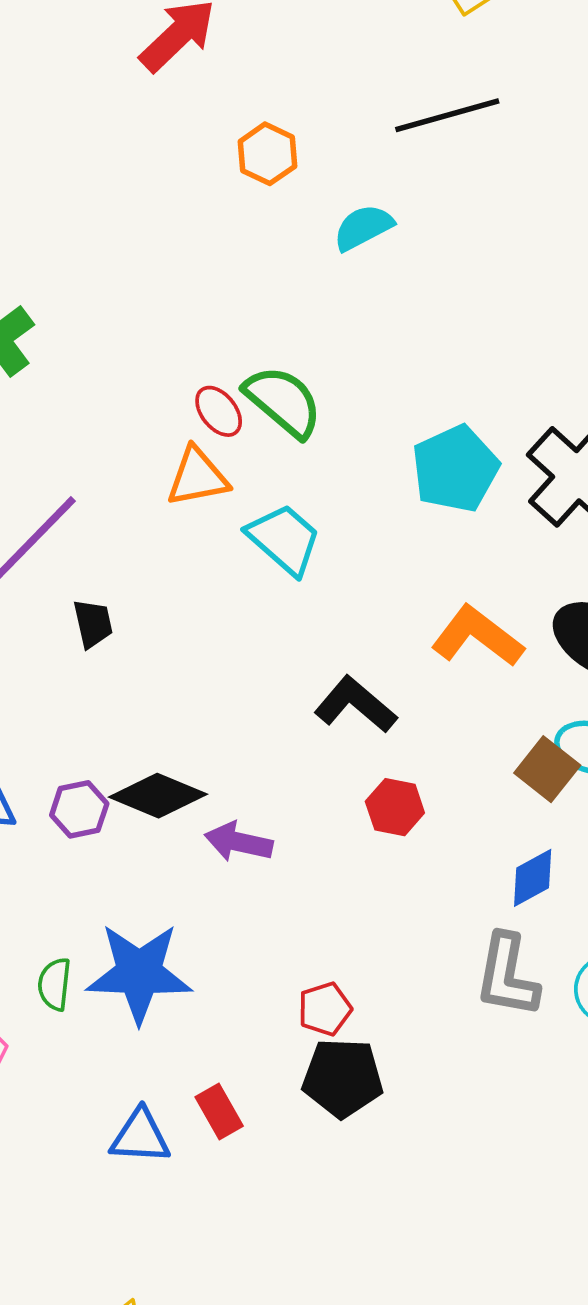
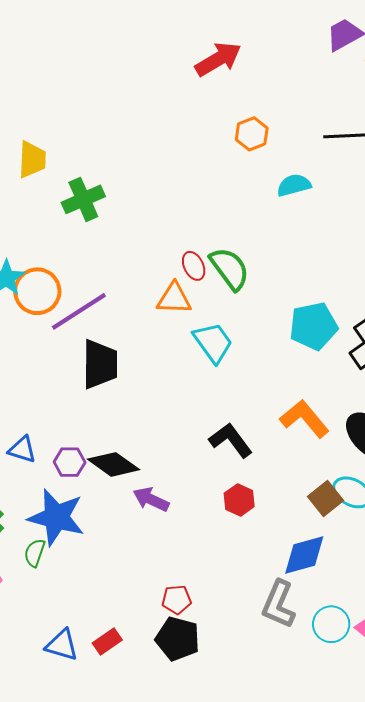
black trapezoid: (93, 624) -> (100, 364), size x1.8
blue diamond: (533, 878) -> (304, 555), size x1.4
blue star: (139, 973) -> (56, 517), moved
red rectangle: (219, 1112) -> (107, 641), turned 72

